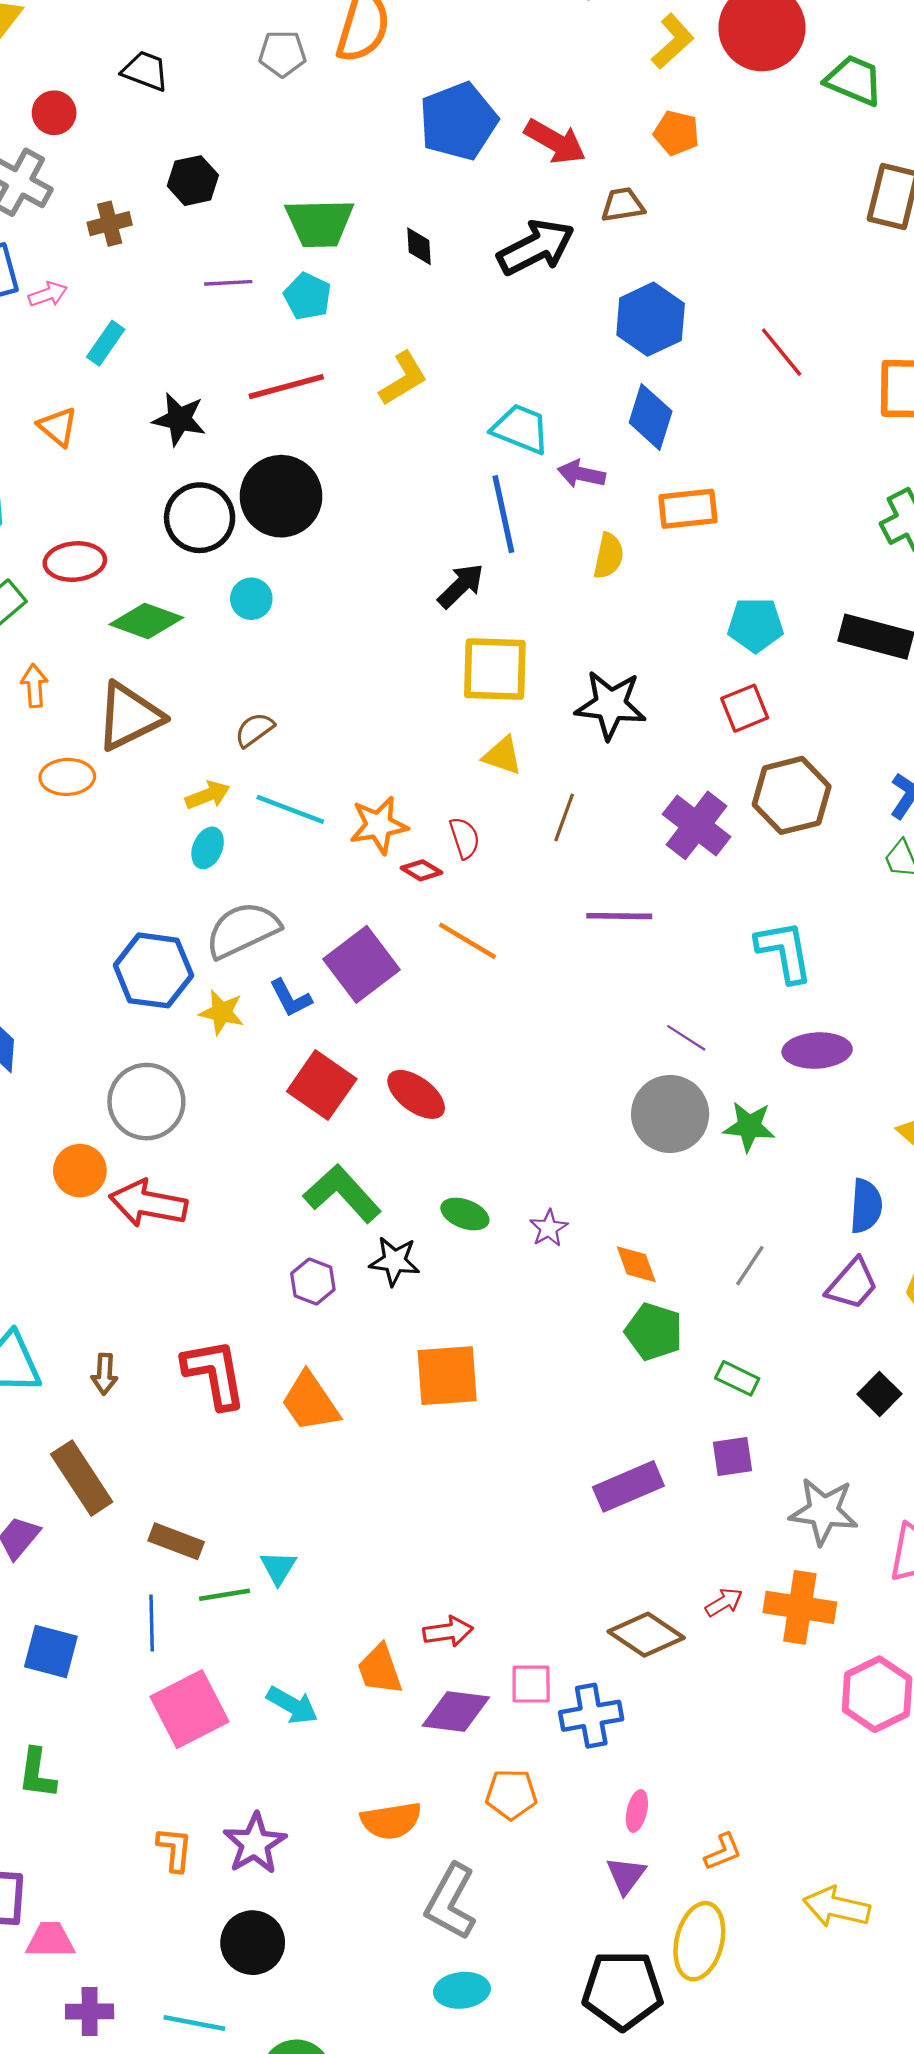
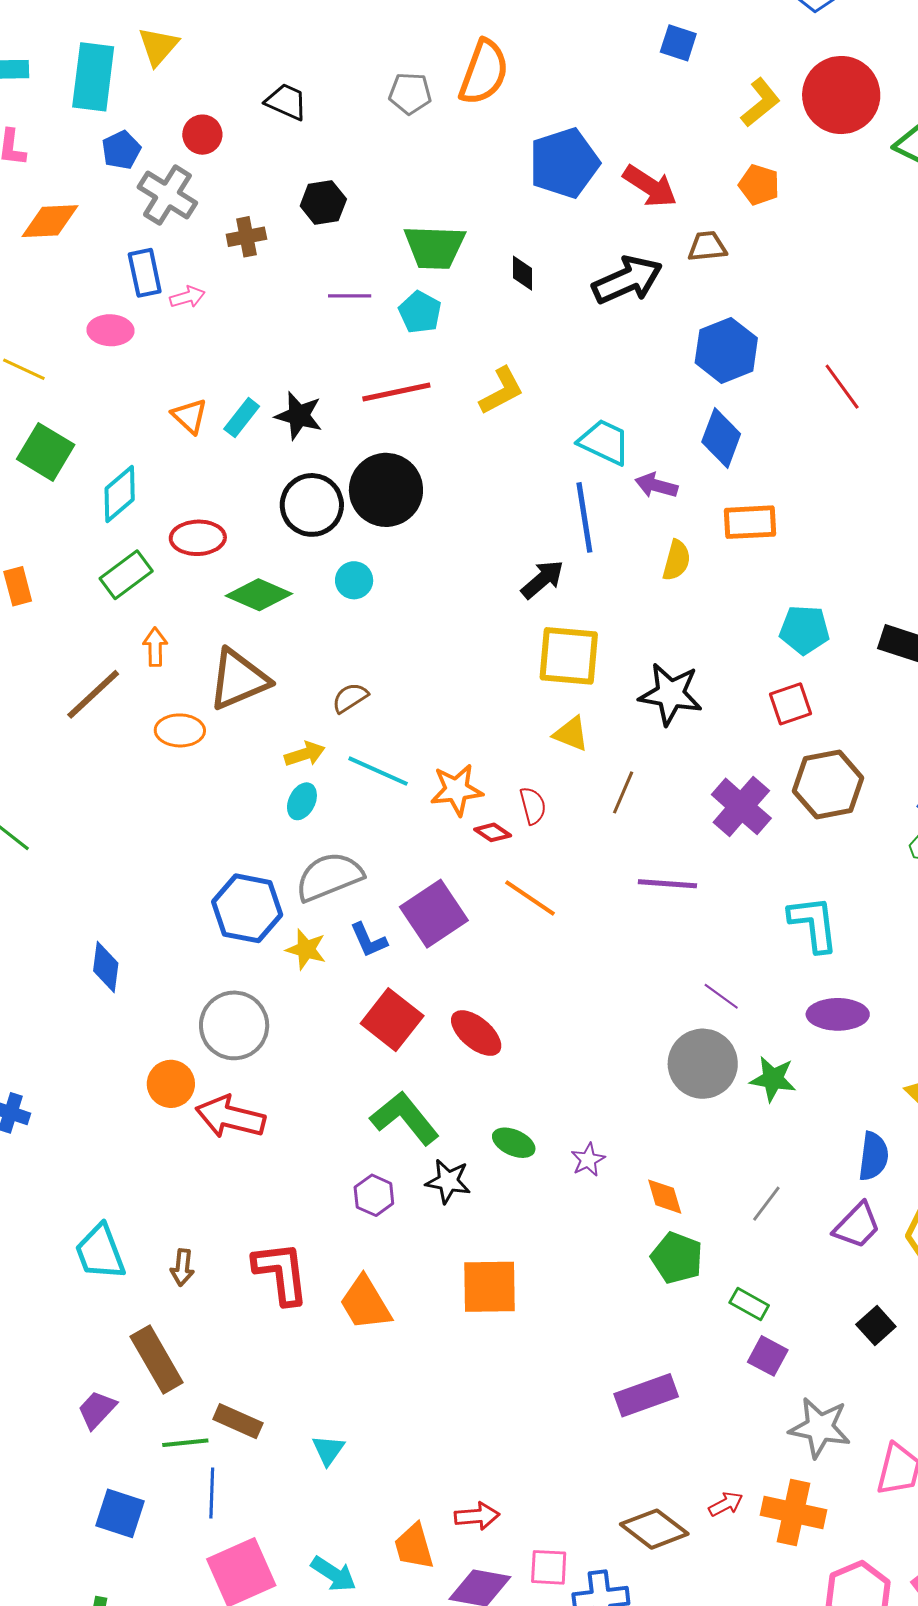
cyan rectangle: (106, 343) -> (242, 418), moved
purple square: (732, 1456) -> (768, 1356), moved, turned 33
green line: (224, 1595) -> (185, 1443), moved

